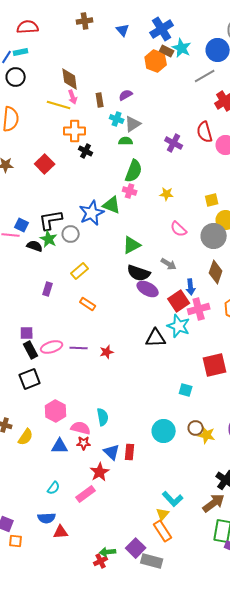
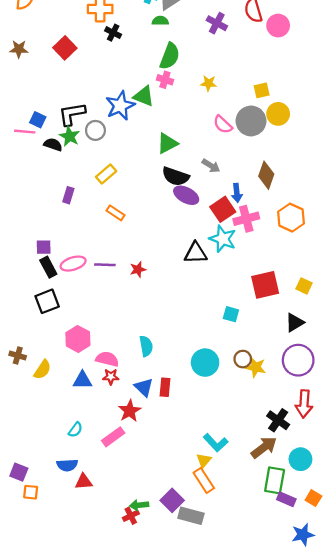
gray circle: (214, 236) -> (251, 121), moved
cyan semicircle: (103, 417) -> (146, 346), moved

